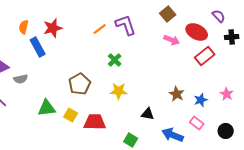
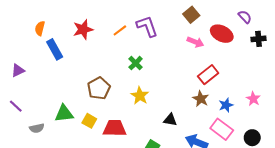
red star: (53, 28) -> (83, 29), moved
red rectangle: (205, 56) -> (208, 75), moved
gray semicircle: (21, 79) -> (37, 128), moved
yellow star: (119, 91) -> (140, 96), turned 30
pink rectangle: (197, 123) -> (222, 129), size x1.5

